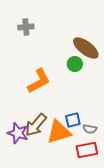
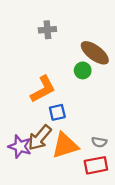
gray cross: (26, 27) -> (47, 30), moved
blue square: (73, 120) -> (57, 112), moved

